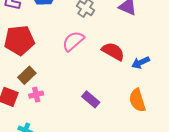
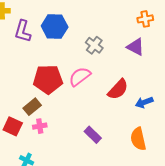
red pentagon: (19, 40) -> (48, 79), moved
red semicircle: (113, 51) -> (118, 89), turned 100

